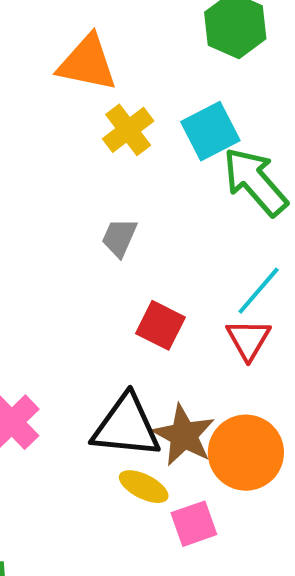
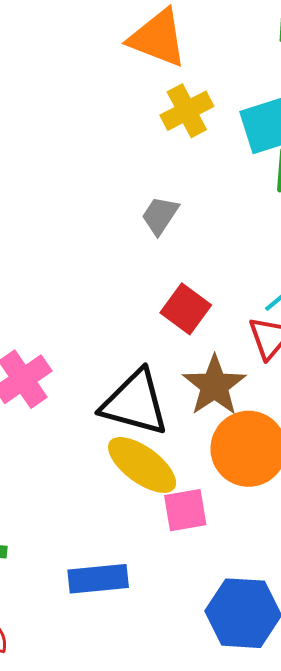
brown star: (184, 435) -> (214, 386), moved
yellow ellipse: (144, 487) -> (142, 465), size x1.5

